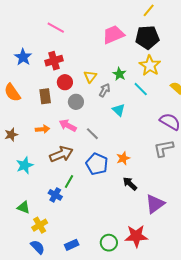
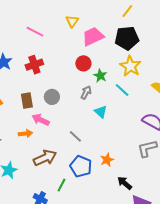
yellow triangle: (90, 77) -> (72, 21), moved
red circle: (65, 82) -> (83, 63), moved
gray circle: (76, 102) -> (52, 97), moved
pink arrow: (68, 125) -> (41, 120), moved
green line: (69, 182) -> (62, 185), moved
black arrow: (130, 184) -> (125, 183), moved

